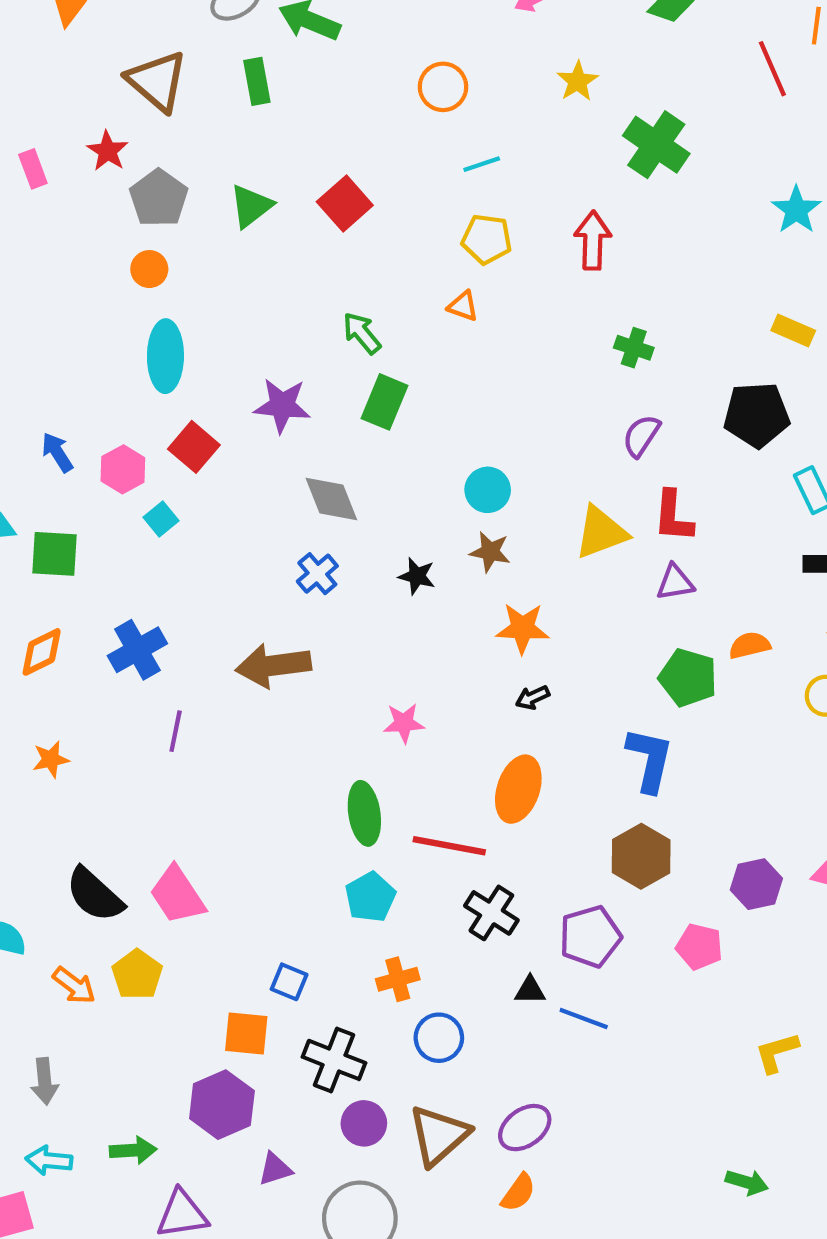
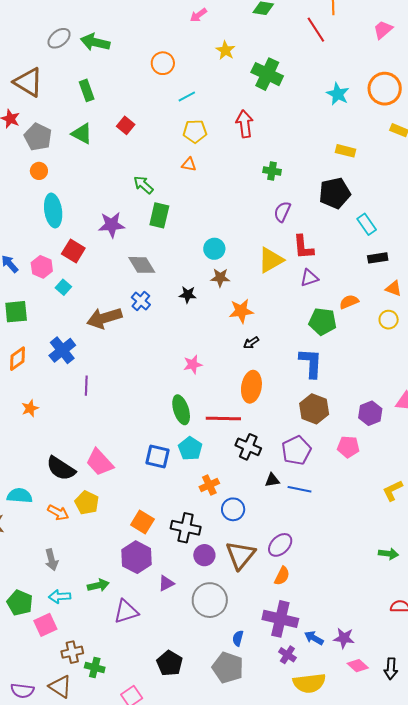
green rectangle: (257, 81) -> (87, 90), moved
red square: (345, 203) -> (126, 125), size x0.7
green triangle: (251, 206) -> (82, 134), turned -45
brown arrow: (273, 666) -> (104, 318), moved
blue square: (289, 982) -> (157, 457), moved, size x1.4
orange square: (246, 1034) -> (142, 522), turned 35

